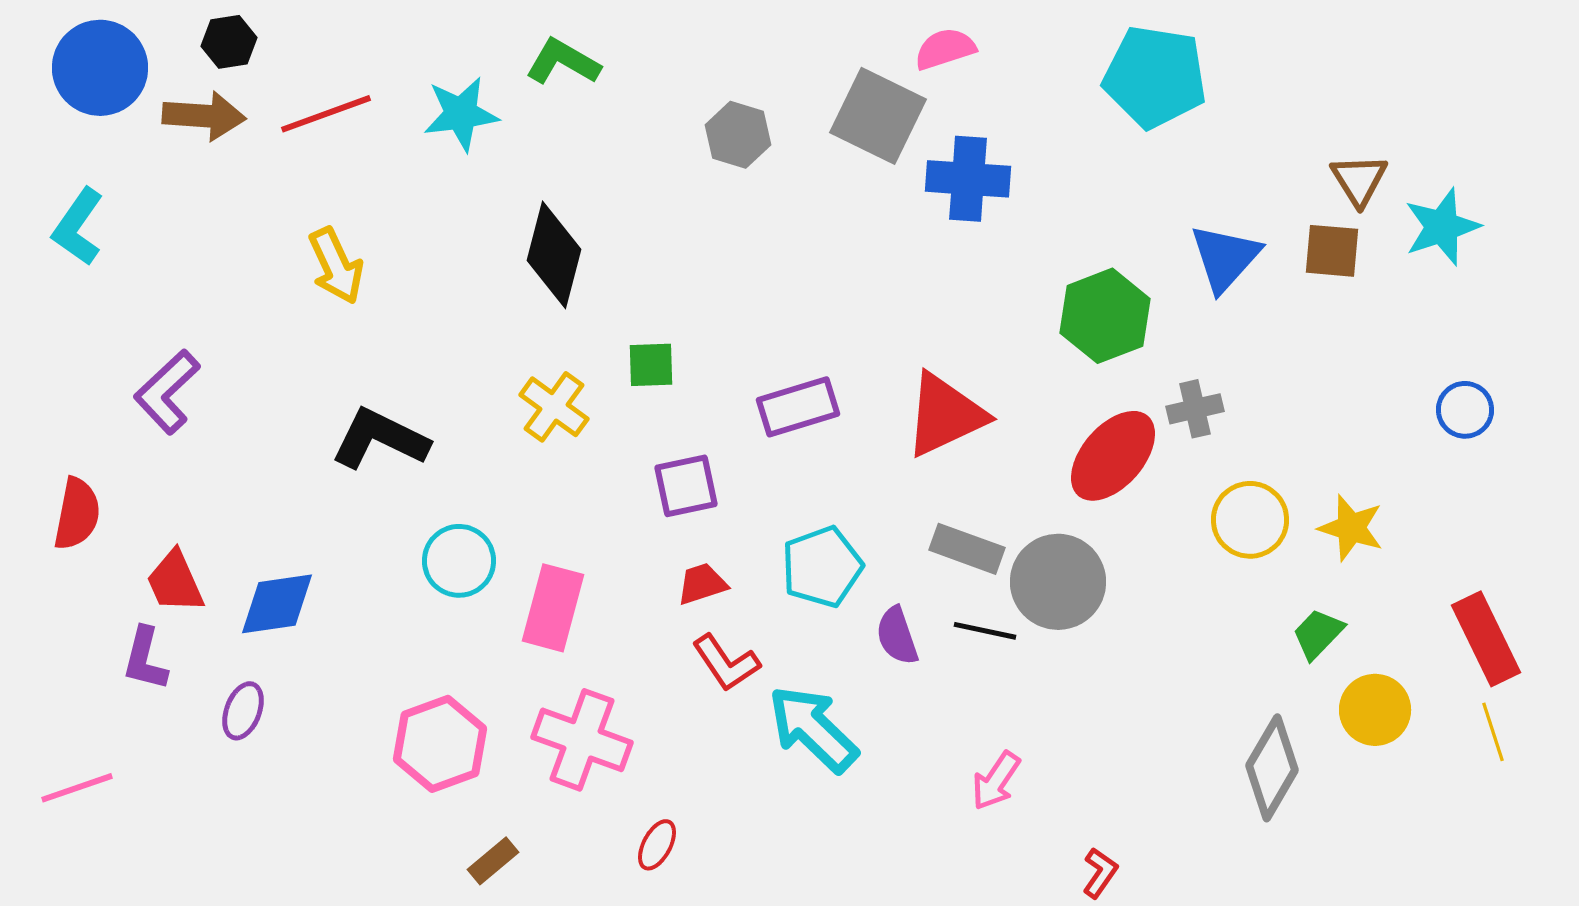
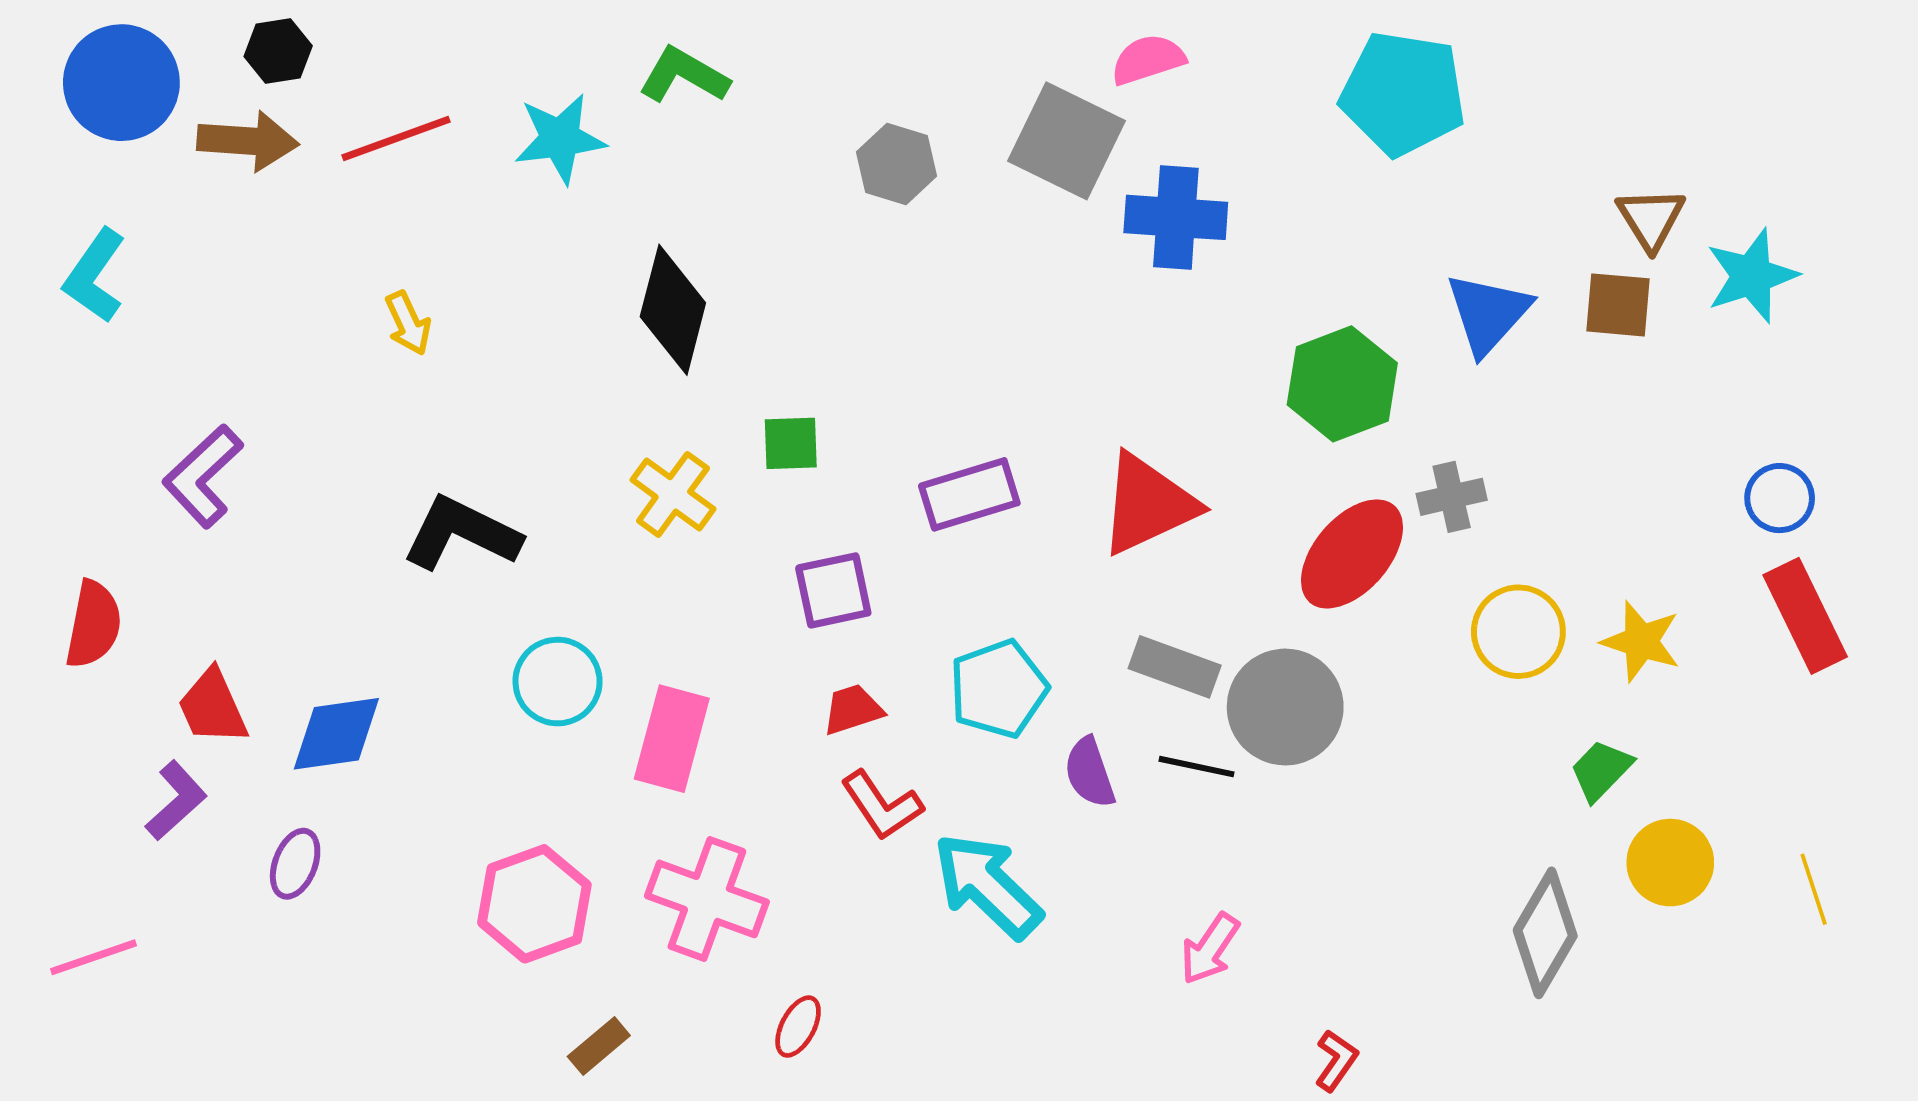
yellow arrow: (336, 266) -> (408, 323), size x0.7
red rectangle: (1486, 639) -> (1805, 616), moved
purple L-shape: (145, 659) -> (176, 801), turned -146

